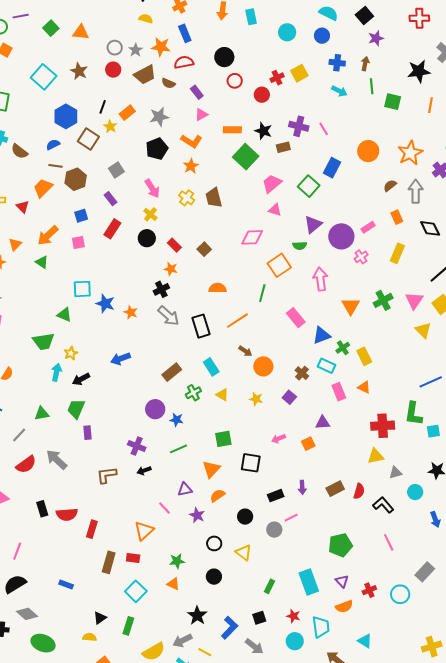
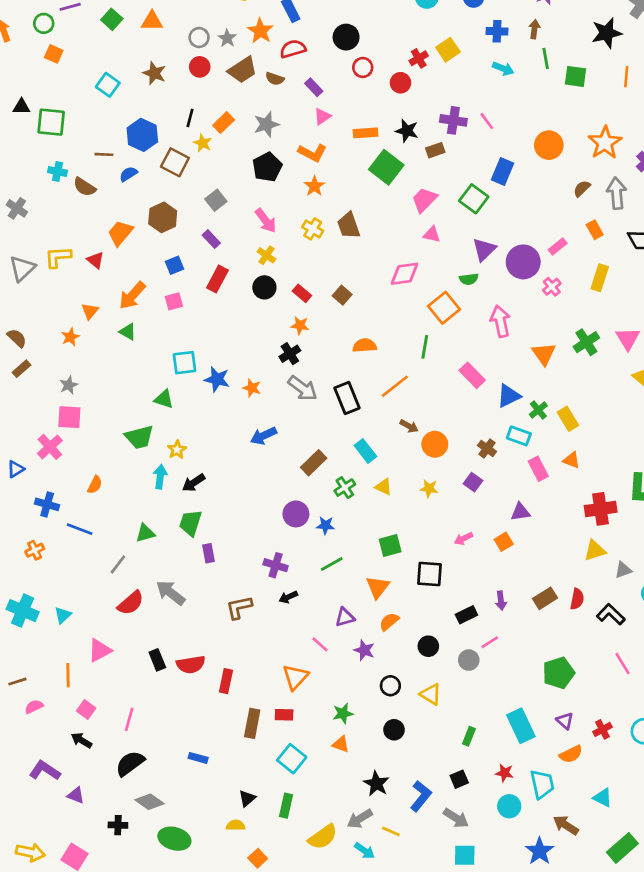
orange star: (161, 47) -> (260, 31), turned 30
cyan square: (44, 77) -> (108, 85), size x0.7
brown line: (56, 166) -> (104, 154), moved
blue arrow: (121, 359) -> (264, 436), moved

